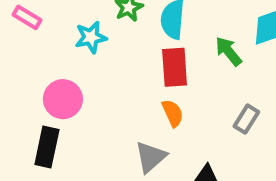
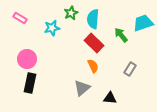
red rectangle: (175, 67) -> (94, 43), turned -42
pink circle: (63, 99) -> (27, 59), moved

